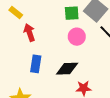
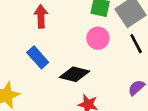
blue rectangle: (36, 64) -> (38, 57), turned -66

